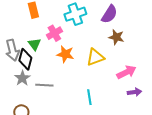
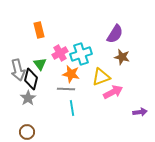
cyan cross: (75, 14) -> (81, 54), moved
pink arrow: (126, 72) -> (113, 92), moved
gray line: (44, 85) -> (66, 89), moved
cyan line: (89, 97) -> (72, 108), moved

